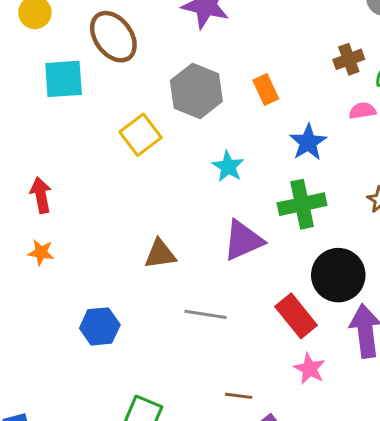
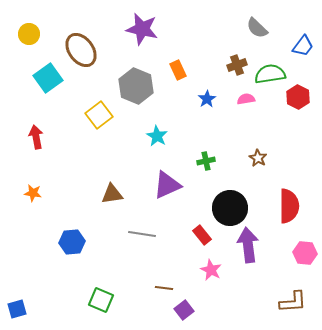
cyan square: (64, 79) -> (48, 78), turned -32
orange rectangle: (266, 89) -> (178, 70), moved
blue star: (308, 142) -> (207, 99), moved, size x0.7
red arrow: (41, 195) -> (36, 137), moved
green cross: (302, 204) -> (206, 161), size x0.6
red rectangle: (296, 316) -> (202, 235), size x0.7

